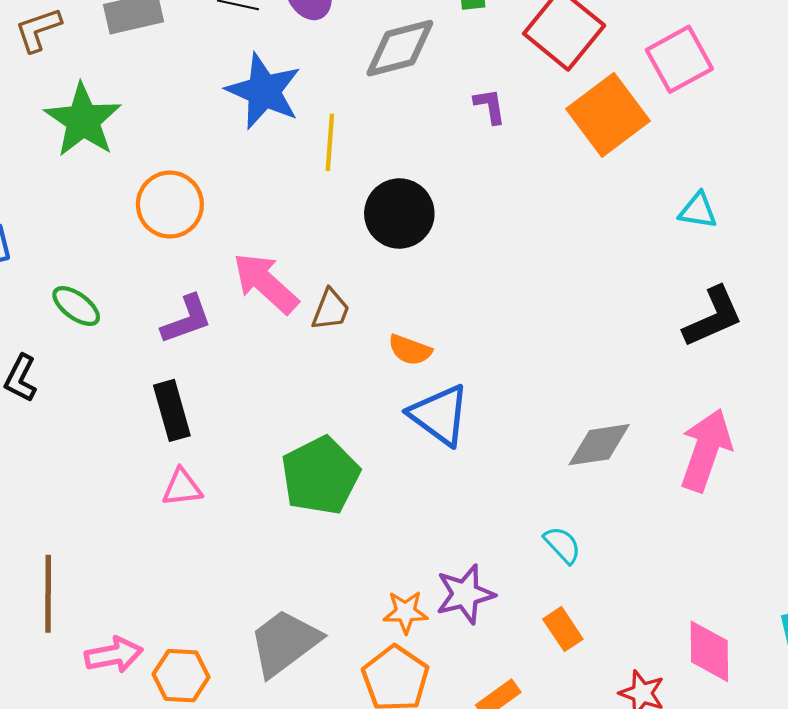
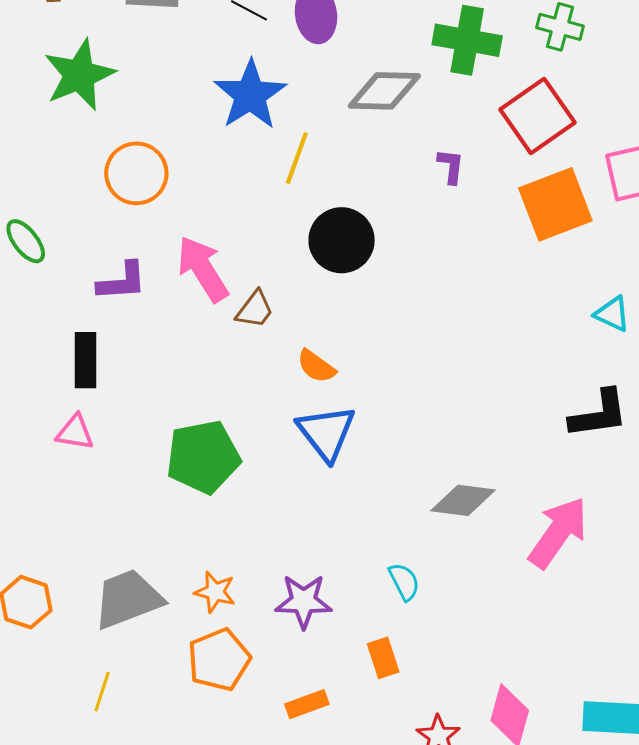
orange star: (406, 612) -> (215, 592), moved

